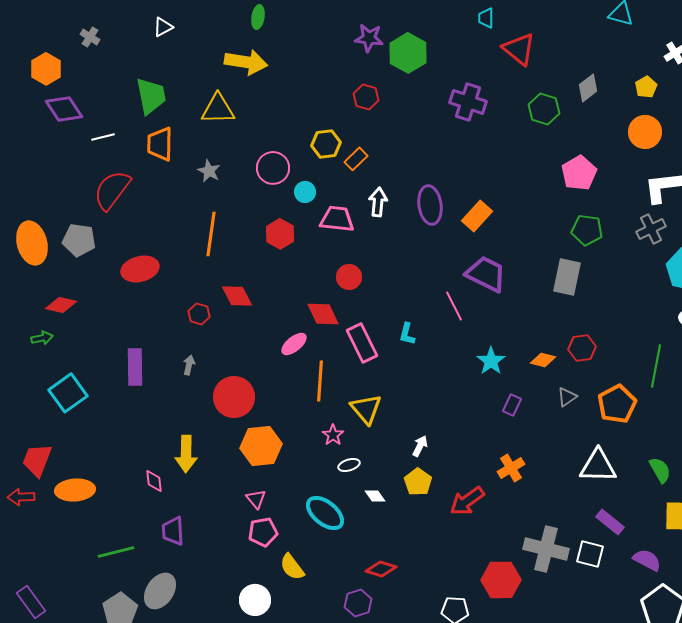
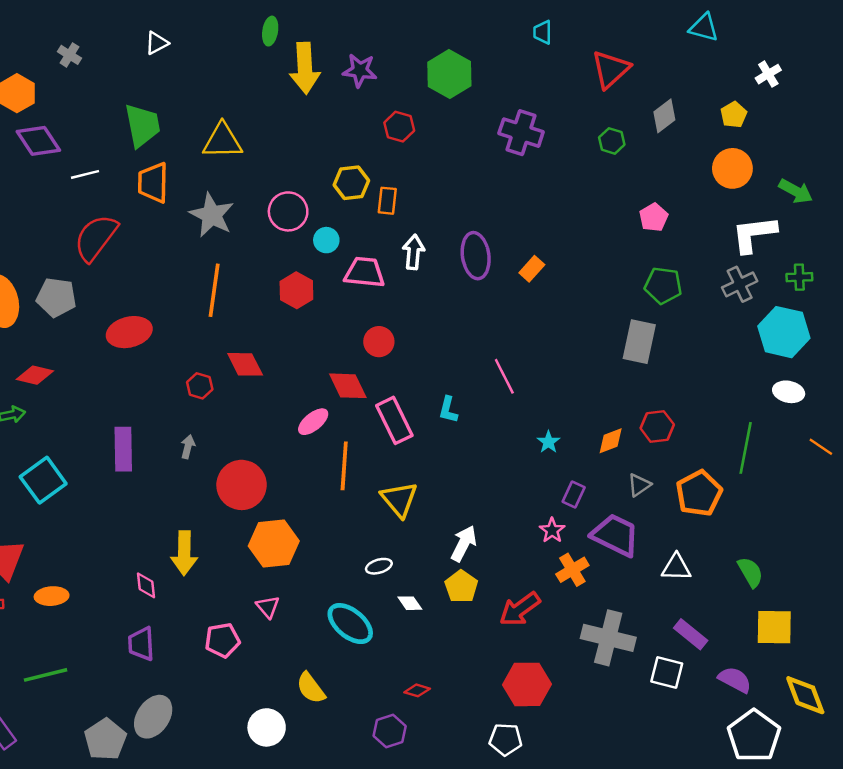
purple star: (369, 38) -> (360, 70), moved
red triangle: (519, 49) -> (611, 69), moved, turned 39
yellow arrow: (246, 62) -> (305, 68), moved, turned 78
green hexagon: (544, 109) -> (612, 141), size x0.7
orange rectangle: (356, 159) -> (387, 201), turned -40
gray star: (209, 171) -> (212, 215), size x1.6
pink pentagon: (579, 173) -> (654, 217), size x0.7
orange rectangle: (477, 216) -> (532, 269), size x0.7
purple trapezoid: (486, 274) -> (615, 535), moved
orange diamond: (543, 360) -> (611, 441), turned -35
cyan star: (491, 361) -> (548, 442), size x0.7
pink star: (333, 435) -> (552, 530), moved
white arrow: (420, 446) -> (464, 543), size x1.4
white triangle: (598, 466) -> (676, 567), size x0.7
orange ellipse: (75, 490) -> (52, 596), size x0.7
purple trapezoid: (173, 531) -> (141, 644), moved
pink pentagon: (263, 532) -> (222, 640), moved
gray cross: (546, 549) -> (608, 638), moved
green line: (116, 552) -> (46, 675), moved
red diamond: (381, 569) -> (417, 690), size x0.7
red hexagon: (501, 580) -> (527, 684), moved

